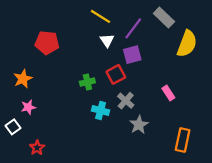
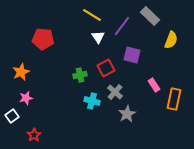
yellow semicircle: (187, 44) -> (171, 40), size x0.7
purple square: (132, 55) -> (132, 55), moved, turned 30
orange rectangle: (183, 140) -> (174, 99), moved

